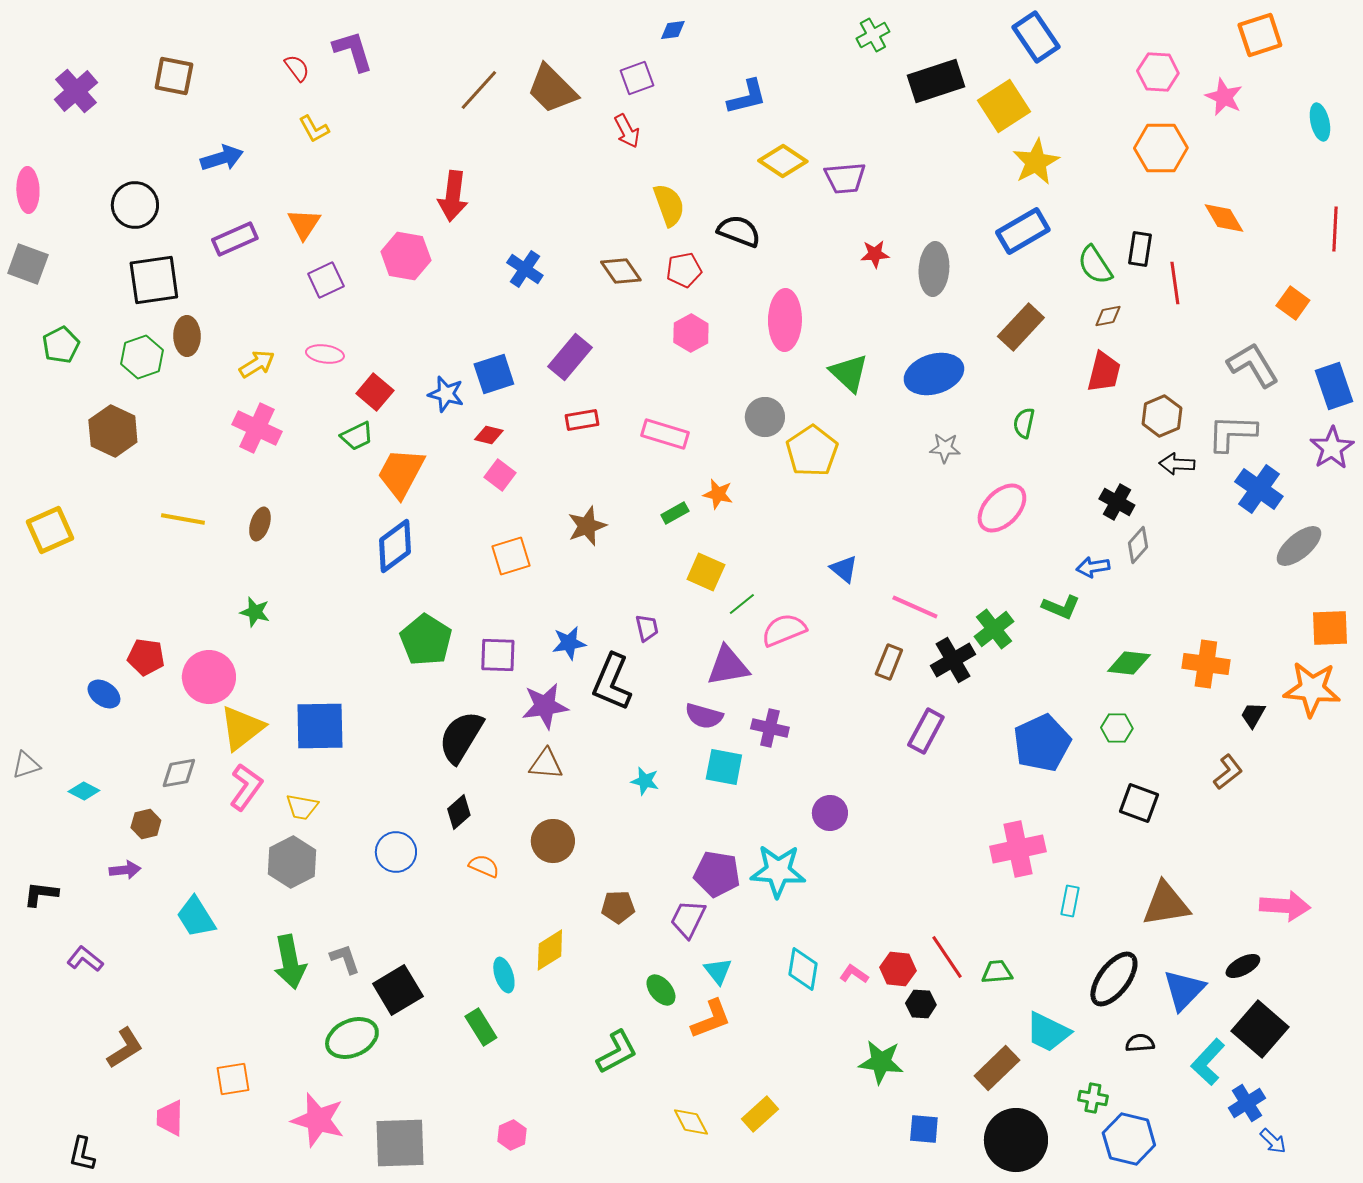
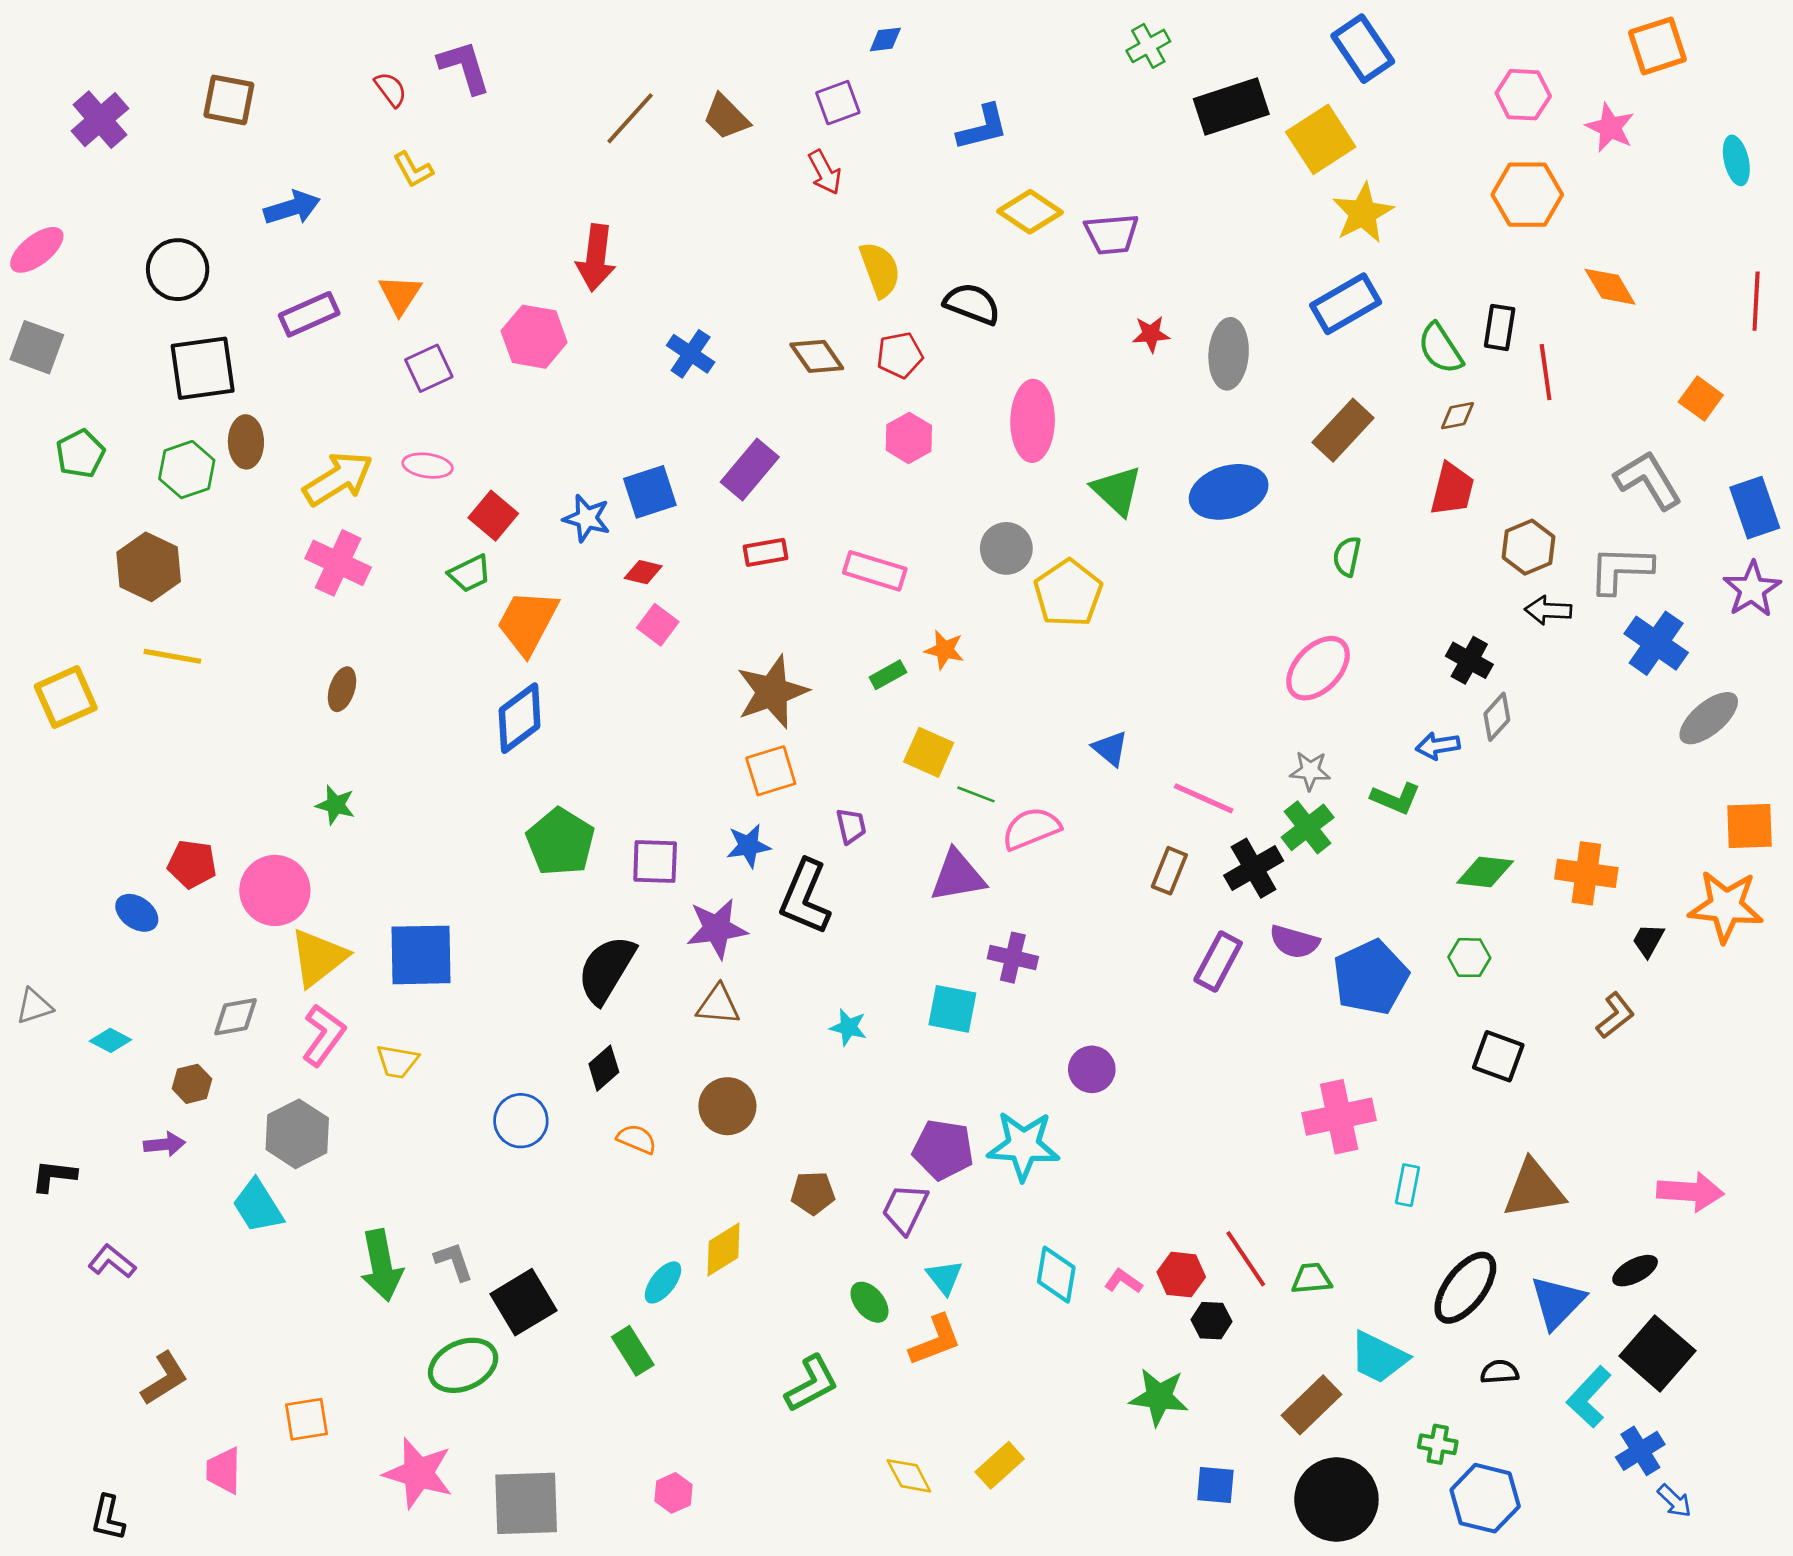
brown trapezoid: (552, 89) -> (726, 117), size x0.7
pink ellipse: (28, 190) -> (37, 250), turned 54
yellow arrow: (257, 364) -> (338, 479), size x1.5
gray star: (945, 448) -> (1310, 771), moved
yellow line: (183, 519) -> (172, 656), moved
brown star: (587, 526) -> (772, 692), size x1.4
orange square: (511, 556) -> (771, 771), moved
green line: (742, 604) -> (976, 794), turned 60
purple semicircle: (704, 716) -> (1294, 942), moved
gray hexagon: (292, 862) -> (297, 1134), moved
cyan ellipse: (504, 975) -> (663, 1282), turned 56

